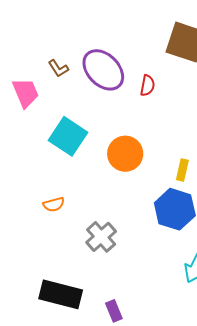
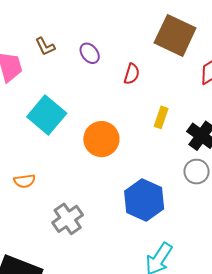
purple ellipse: (103, 70) -> (90, 53), size x0.5
yellow rectangle: (182, 170) -> (161, 117), moved

